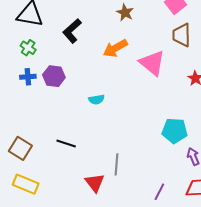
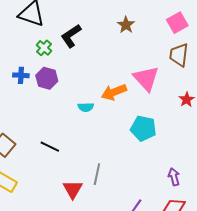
green cross: (28, 48) -> (44, 48), moved
orange arrow: (115, 48) -> (114, 92), moved
cyan pentagon: (175, 131) -> (143, 128), moved

